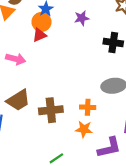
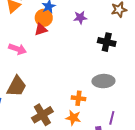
brown trapezoid: (18, 100) -> (17, 86), turned -35
brown cross: (51, 110) -> (42, 115), moved, turned -30

